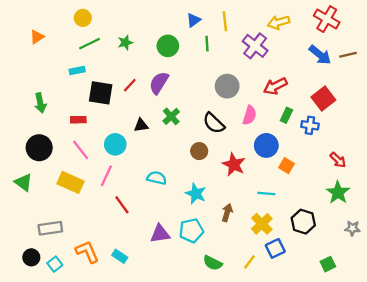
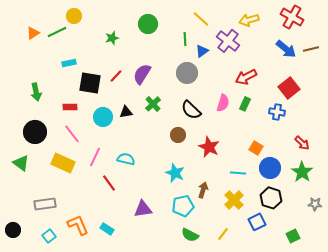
blue triangle: (194, 20) -> (202, 51), moved
yellow line: (225, 21) -> (201, 19), turned -42
green line: (90, 44) -> (57, 32), moved
green circle: (168, 46) -> (148, 24), moved
gray circle: (227, 86) -> (187, 73), moved
green rectangle: (286, 115) -> (245, 104), moved
cyan circle: (115, 144) -> (103, 117), moved
blue circle: (266, 145) -> (270, 168), moved
cyan semicircle: (157, 178) -> (126, 159), moved
cyan pentagon: (191, 231) -> (183, 206), moved
blue square: (275, 248) -> (257, 222), moved
black circle: (31, 257) -> (13, 230), moved

